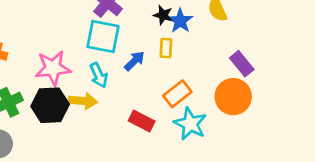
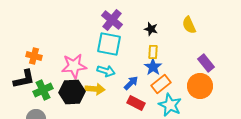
blue star: (180, 21) -> (153, 67), moved
blue arrow: (134, 61) -> (131, 83), moved
cyan arrow: (99, 75) -> (106, 71), turned -48

